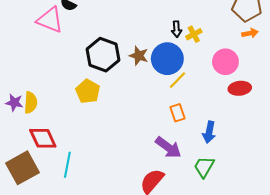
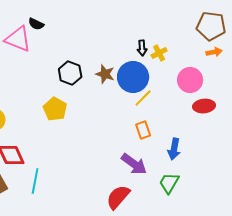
black hexagon: (103, 55) -> (70, 73), size x0.7

